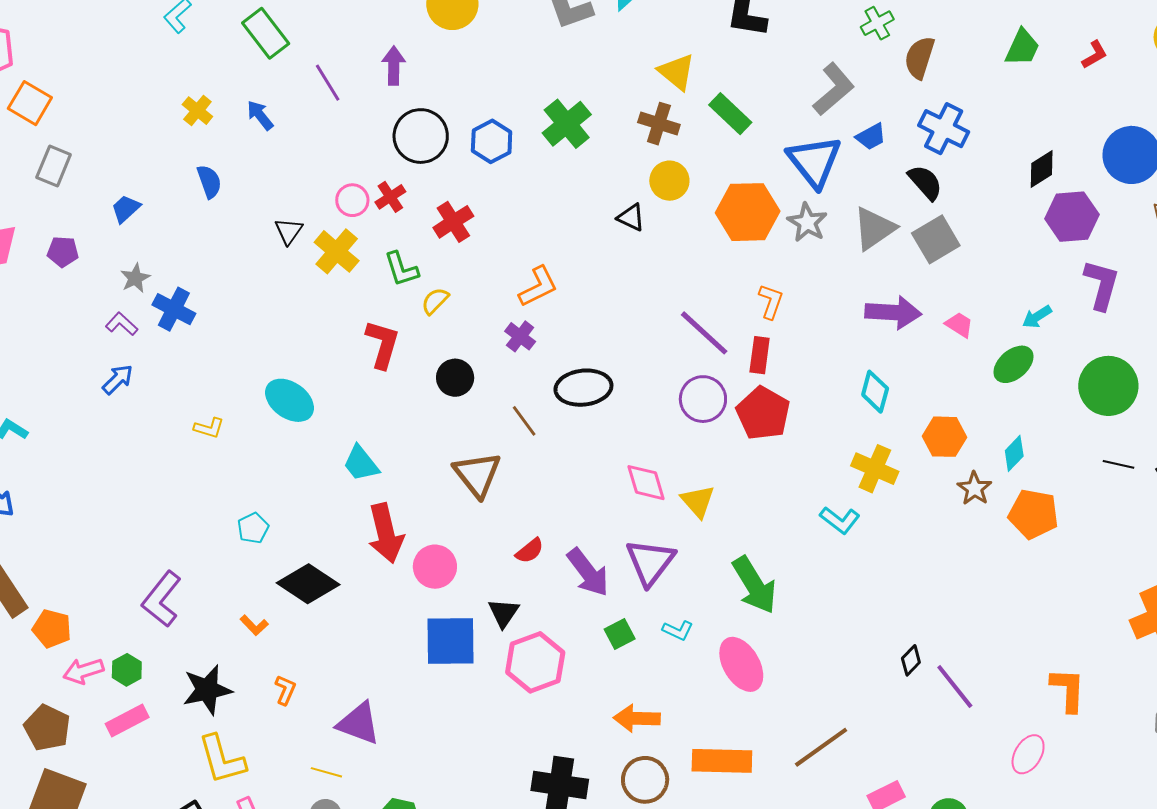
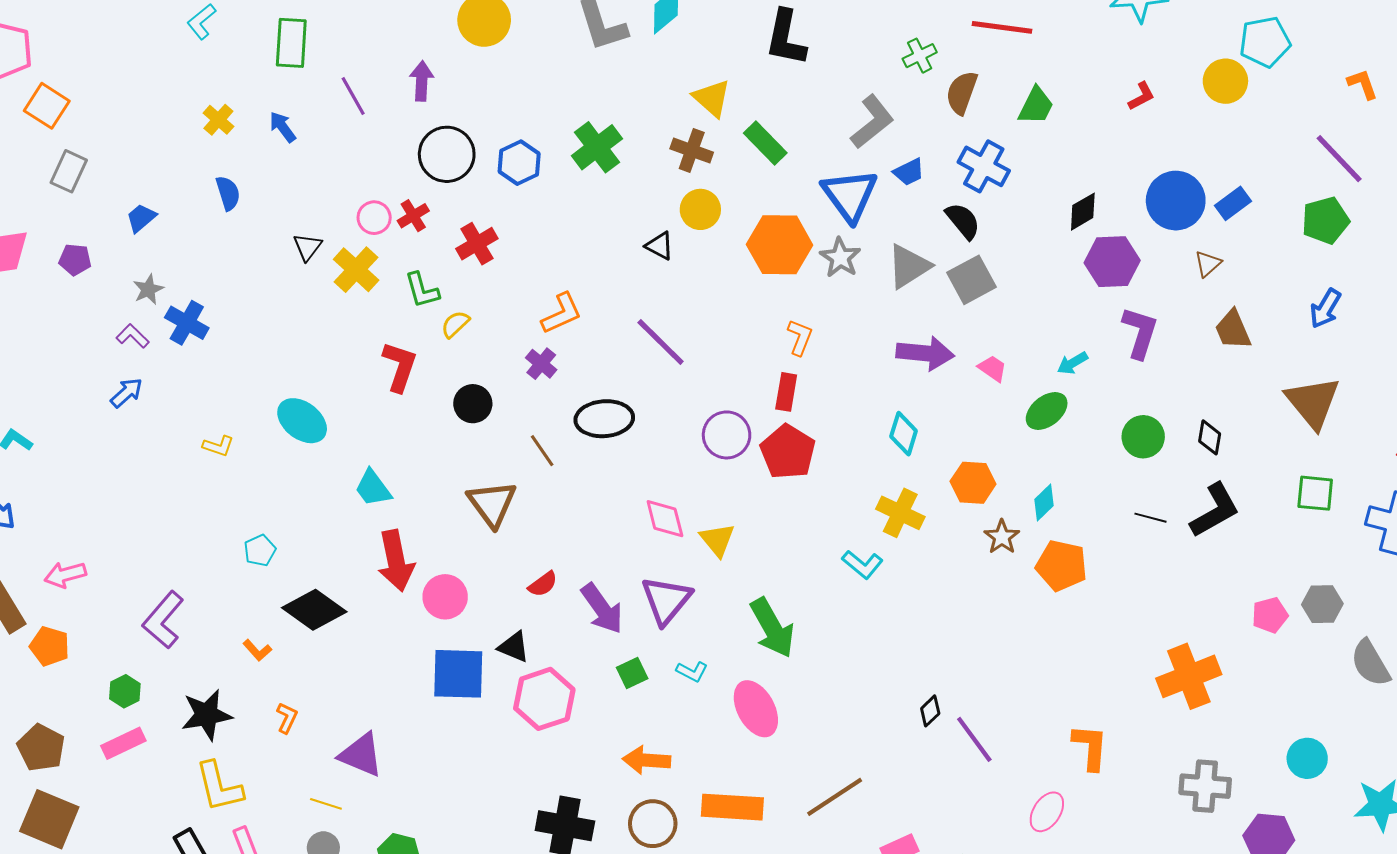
green rectangle: (266, 33) -> (291, 43), turned 39
green trapezoid: (1022, 48) -> (1036, 106), moved
purple line: (704, 333) -> (661, 342), moved
green circle: (1108, 386) -> (1143, 437), size x0.7
black triangle: (504, 613) -> (514, 647), turned -44
pink arrow: (83, 671) -> (65, 575), moved

